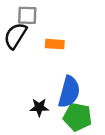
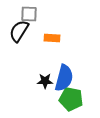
black star: (39, 107) -> (45, 81), moved

